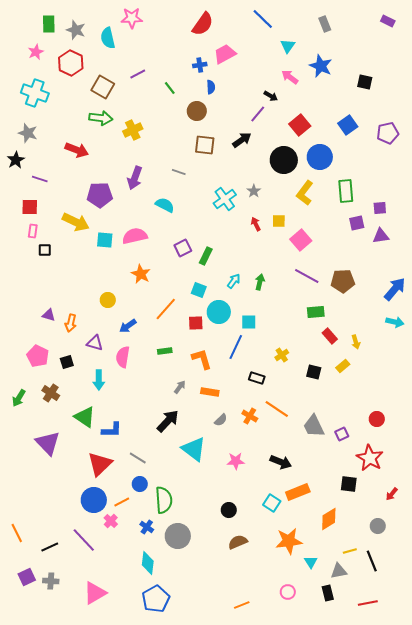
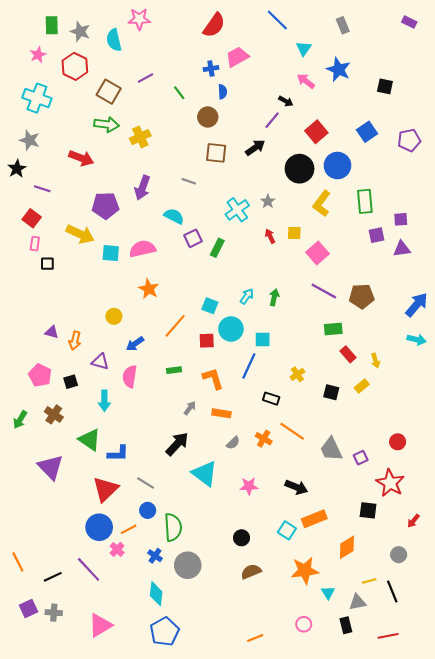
red square: (30, 207) -> (32, 218), turned 36
purple square: (183, 248) -> (193, 238), moved
green rectangle: (206, 256) -> (217, 248), moved

